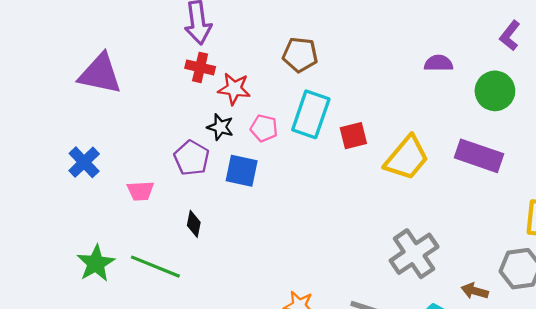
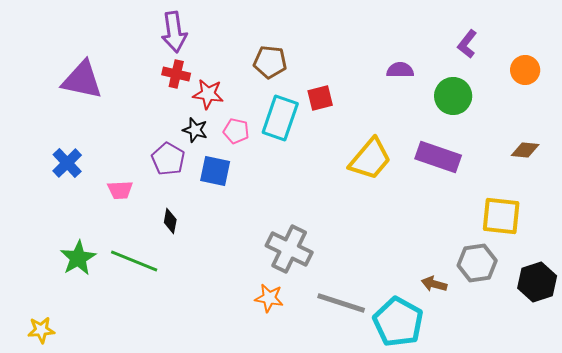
red square: (353, 136) -> (320, 98), moved
gray cross: (414, 254) -> (289, 249), moved, turned -30

